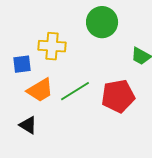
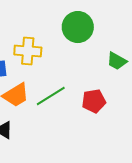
red pentagon: (118, 96) -> (94, 101), size x0.7

